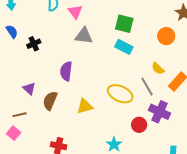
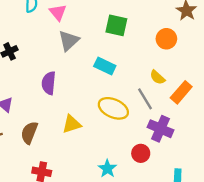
gray triangle: (84, 36) -> (69, 41), turned -48
cyan rectangle: (124, 47) -> (105, 66), moved
brown semicircle: (50, 101) -> (29, 133), moved
red circle: (139, 125) -> (141, 153), moved

